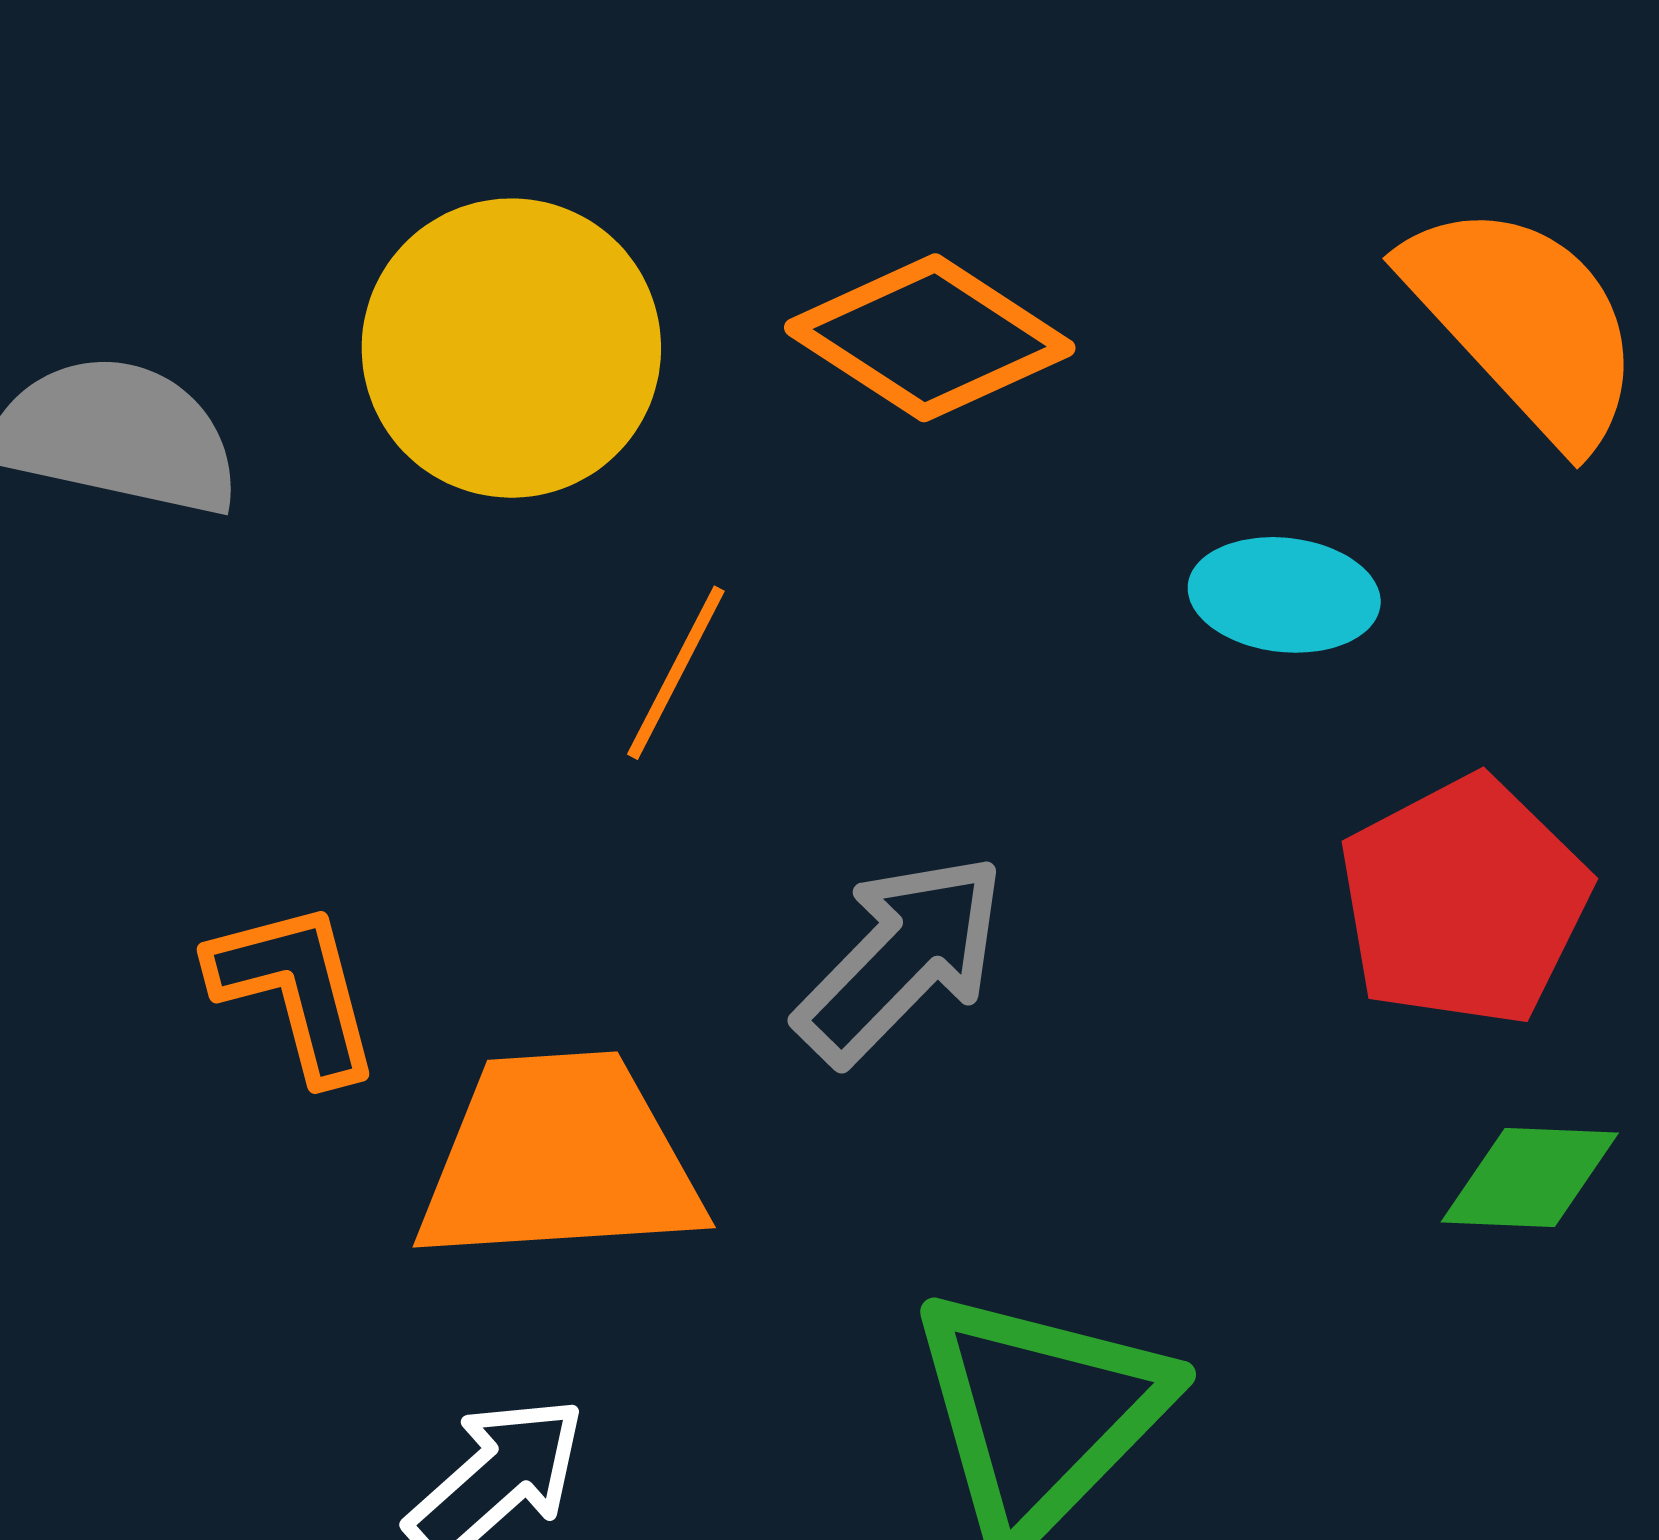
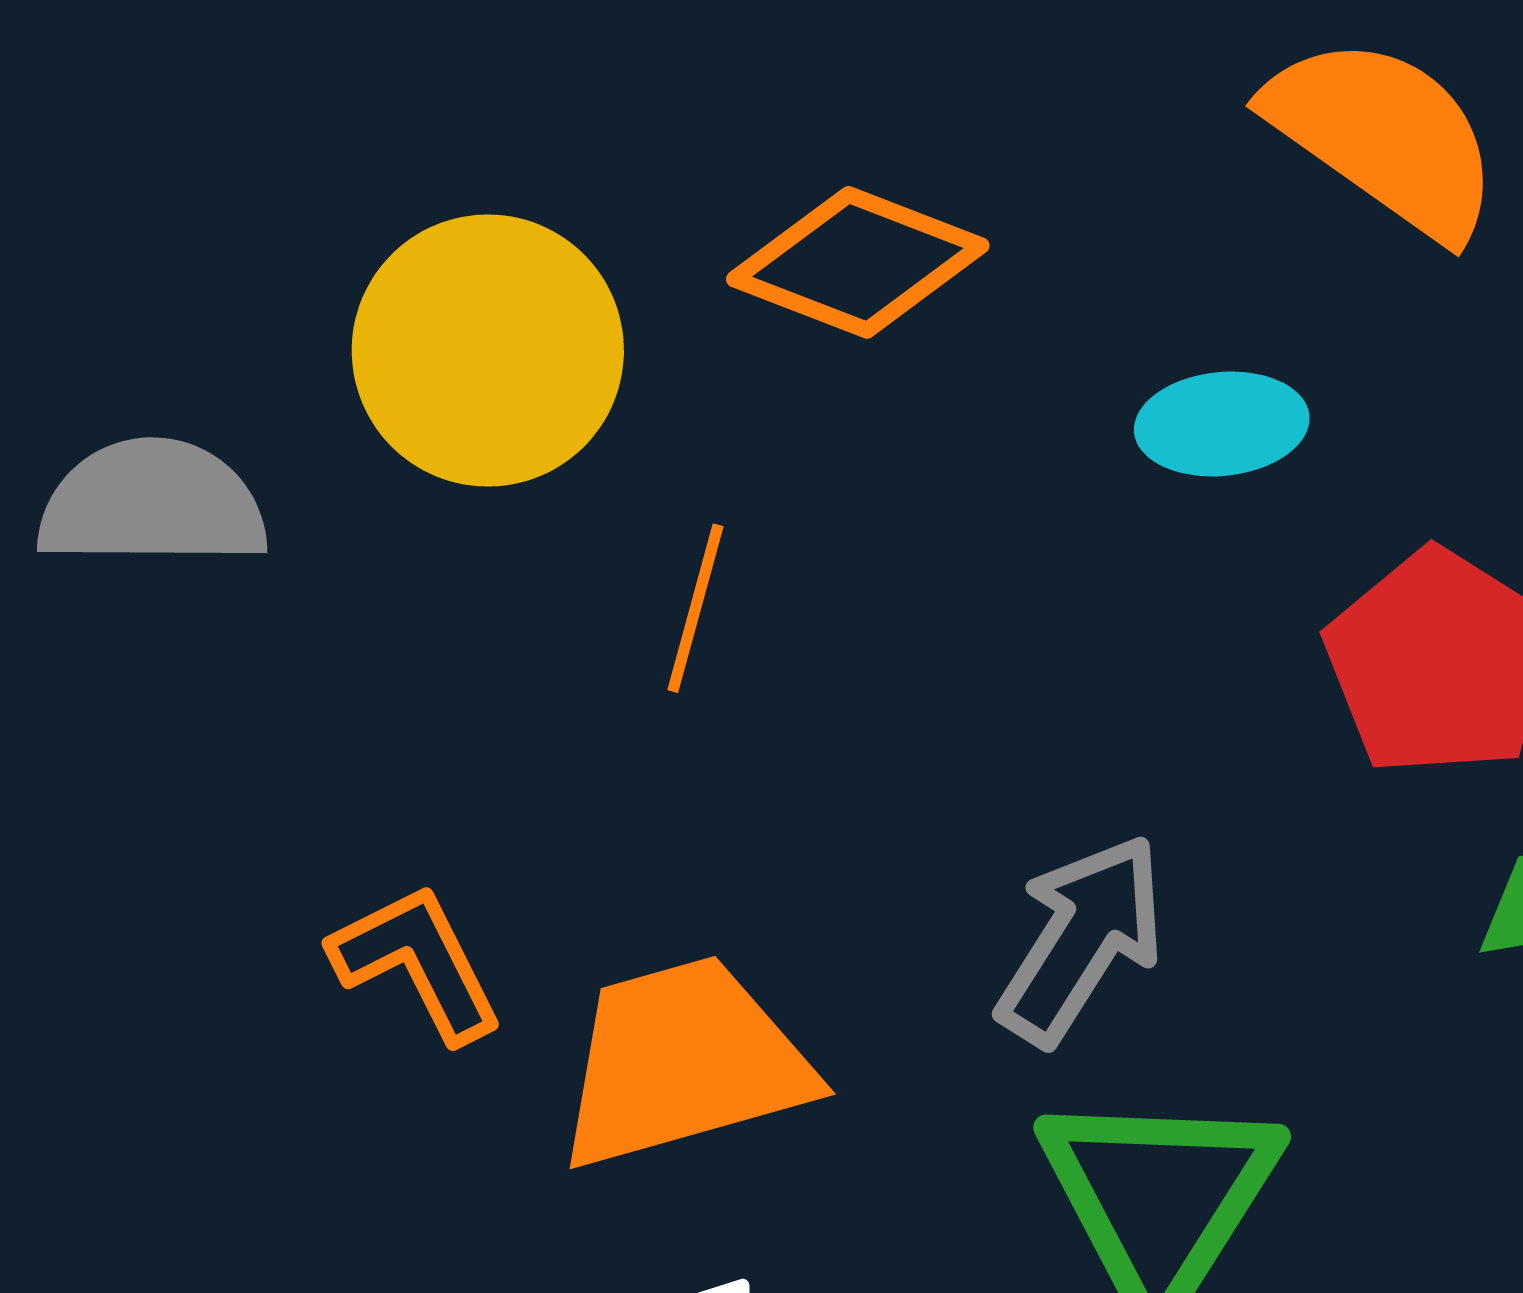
gray arrow: (901, 959) -> (1081, 940), moved

